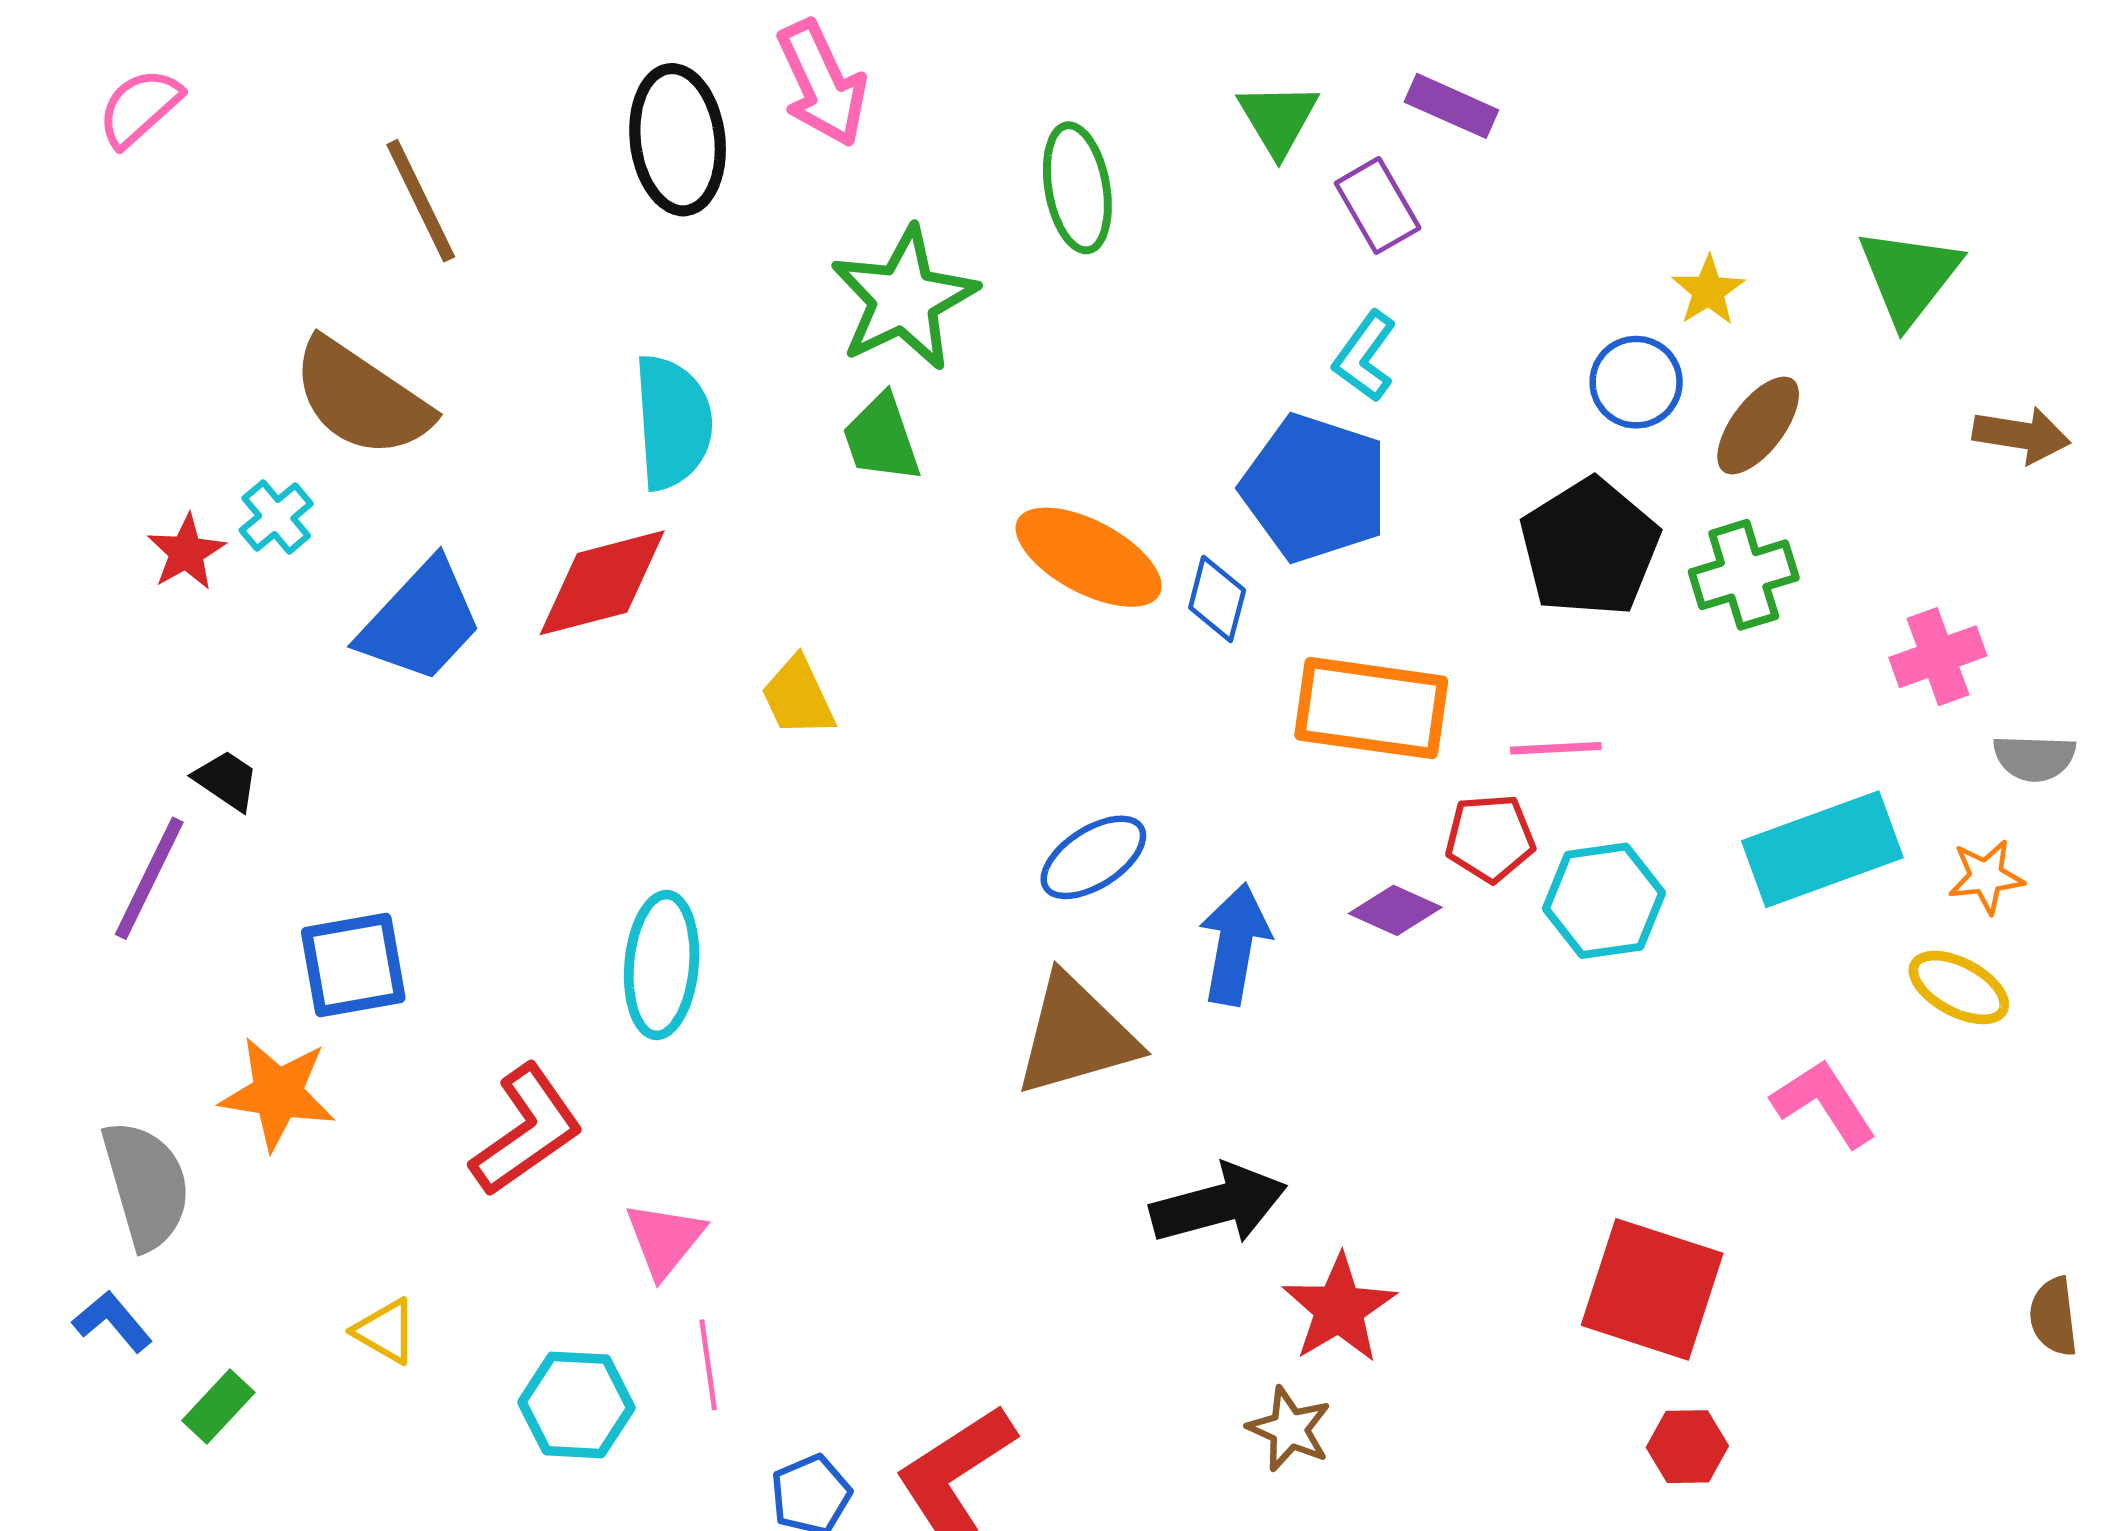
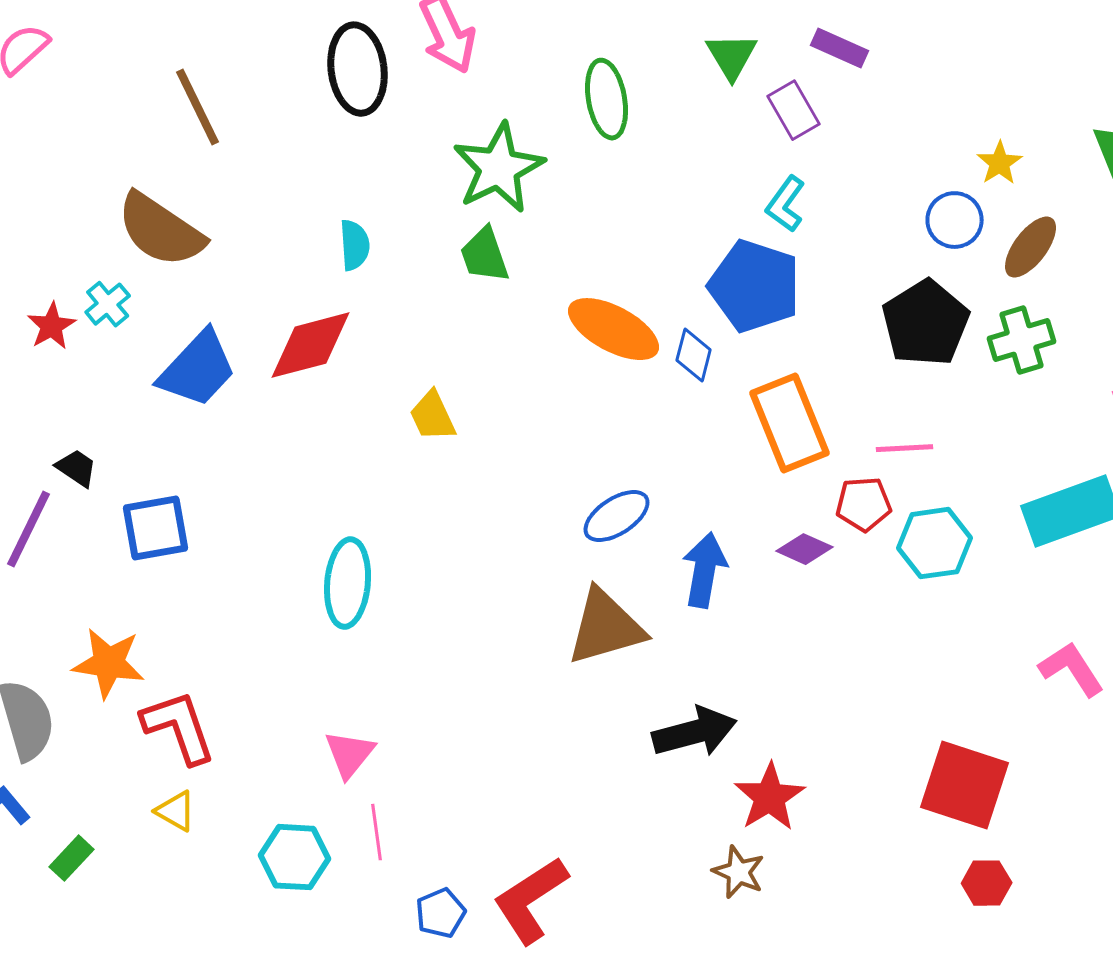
cyan semicircle: (673, 422) -> (355, 245), size x0.6
orange rectangle: (1371, 708) -> (790, 423), turned 60
blue square: (353, 965) -> (156, 528), moved
red L-shape: (527, 1130) -> (179, 727), moved, turned -74

